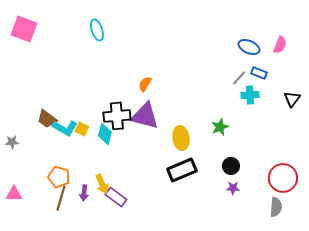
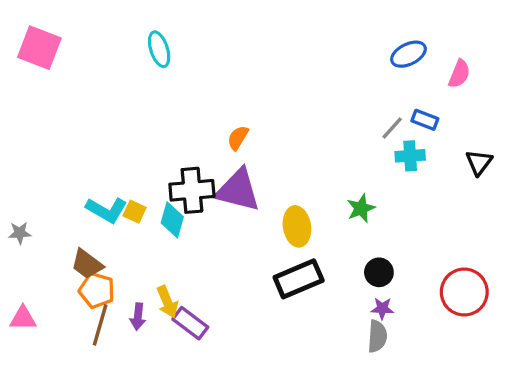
blue ellipse: (249, 47) -> (408, 54), moved, turned -50
brown trapezoid: (47, 119) -> (87, 264), moved
gray semicircle: (276, 207) -> (377, 336), moved

